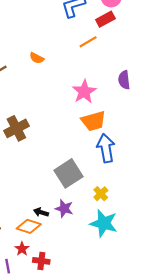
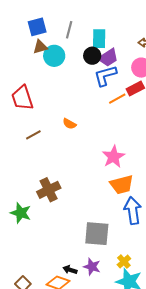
orange line: (88, 42) -> (117, 99), moved
gray square: (68, 173) -> (97, 234), turned 36
yellow cross: (101, 194) -> (124, 262), moved

